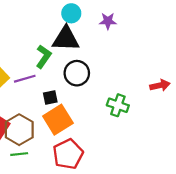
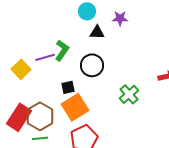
black triangle: (66, 39) -> (97, 32), moved, size x0.6
purple line: (25, 79) -> (45, 57), moved
green cross: (118, 105) -> (129, 94), turned 30

